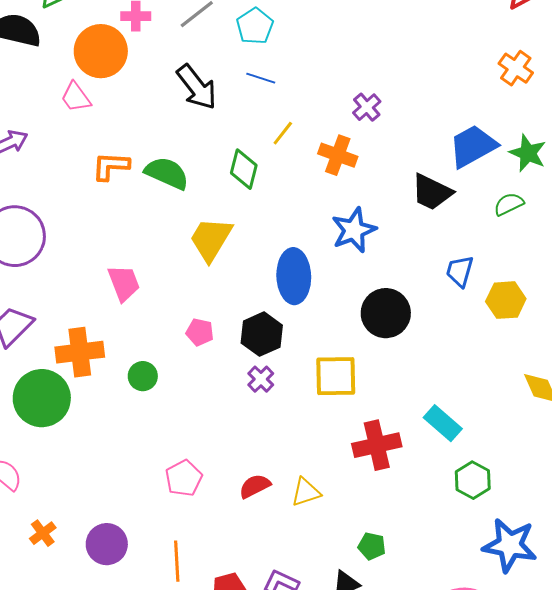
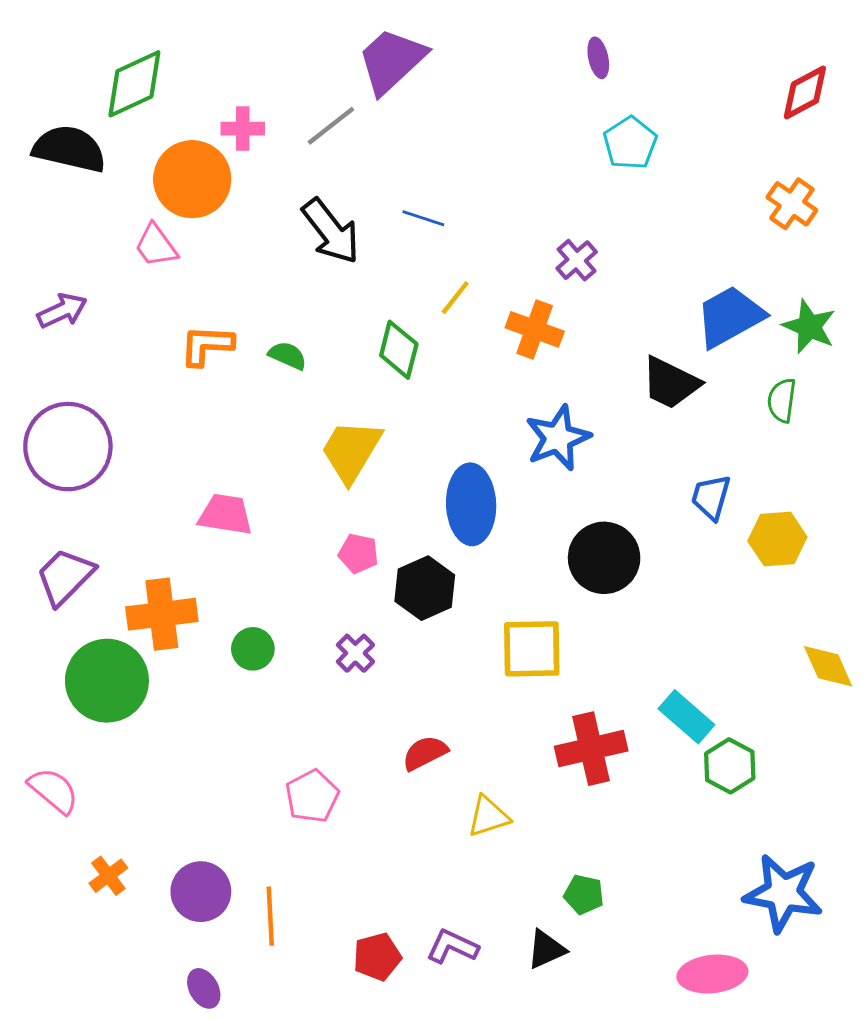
cyan pentagon: (255, 26) -> (630, 143), moved
green semicircle: (167, 173) -> (288, 355), size x0.6
green semicircle: (509, 204) -> (782, 400), turned -56
pink trapezoid: (124, 283) -> (225, 514), turned -60
pink pentagon: (200, 332) -> (358, 553), moved
purple cross: (261, 379) -> (355, 653), moved
green hexagon: (473, 480) -> (730, 766), moved
red semicircle: (255, 486) -> (425, 753), moved
orange line: (177, 561) -> (270, 916), moved

